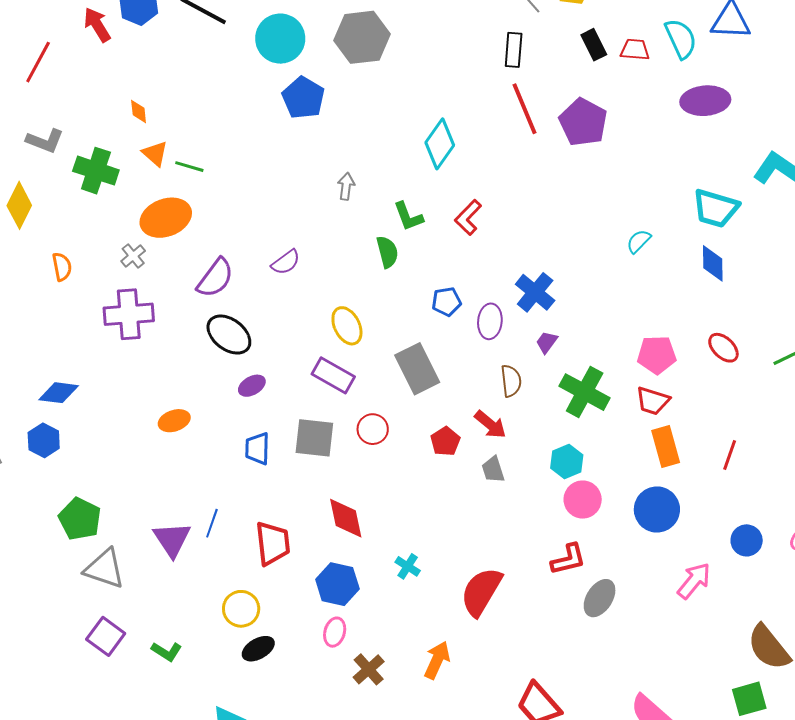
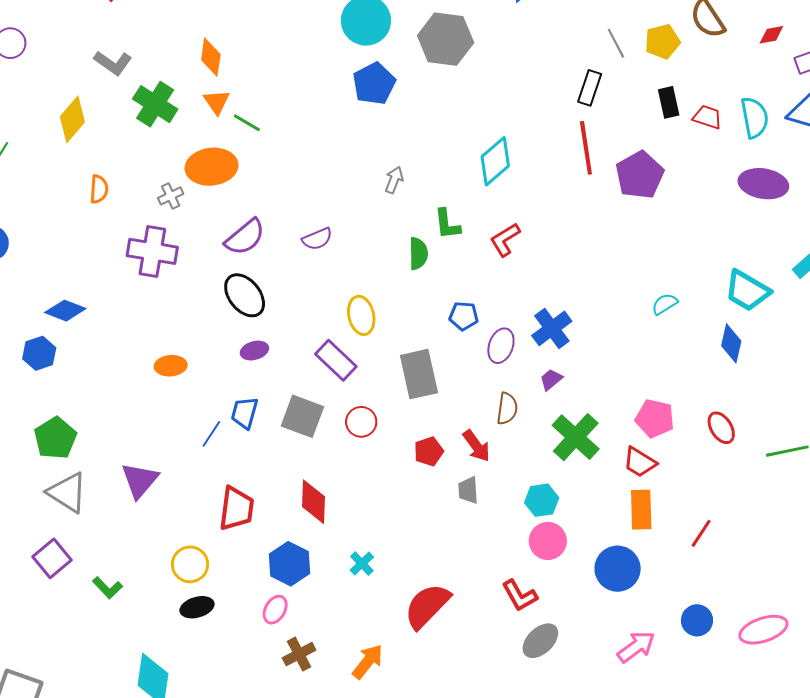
orange diamond: (139, 112) -> (211, 57), size x1.5
blue line: (212, 523) -> (211, 434), moved
red L-shape: (568, 559) -> (520, 596), turned 60

